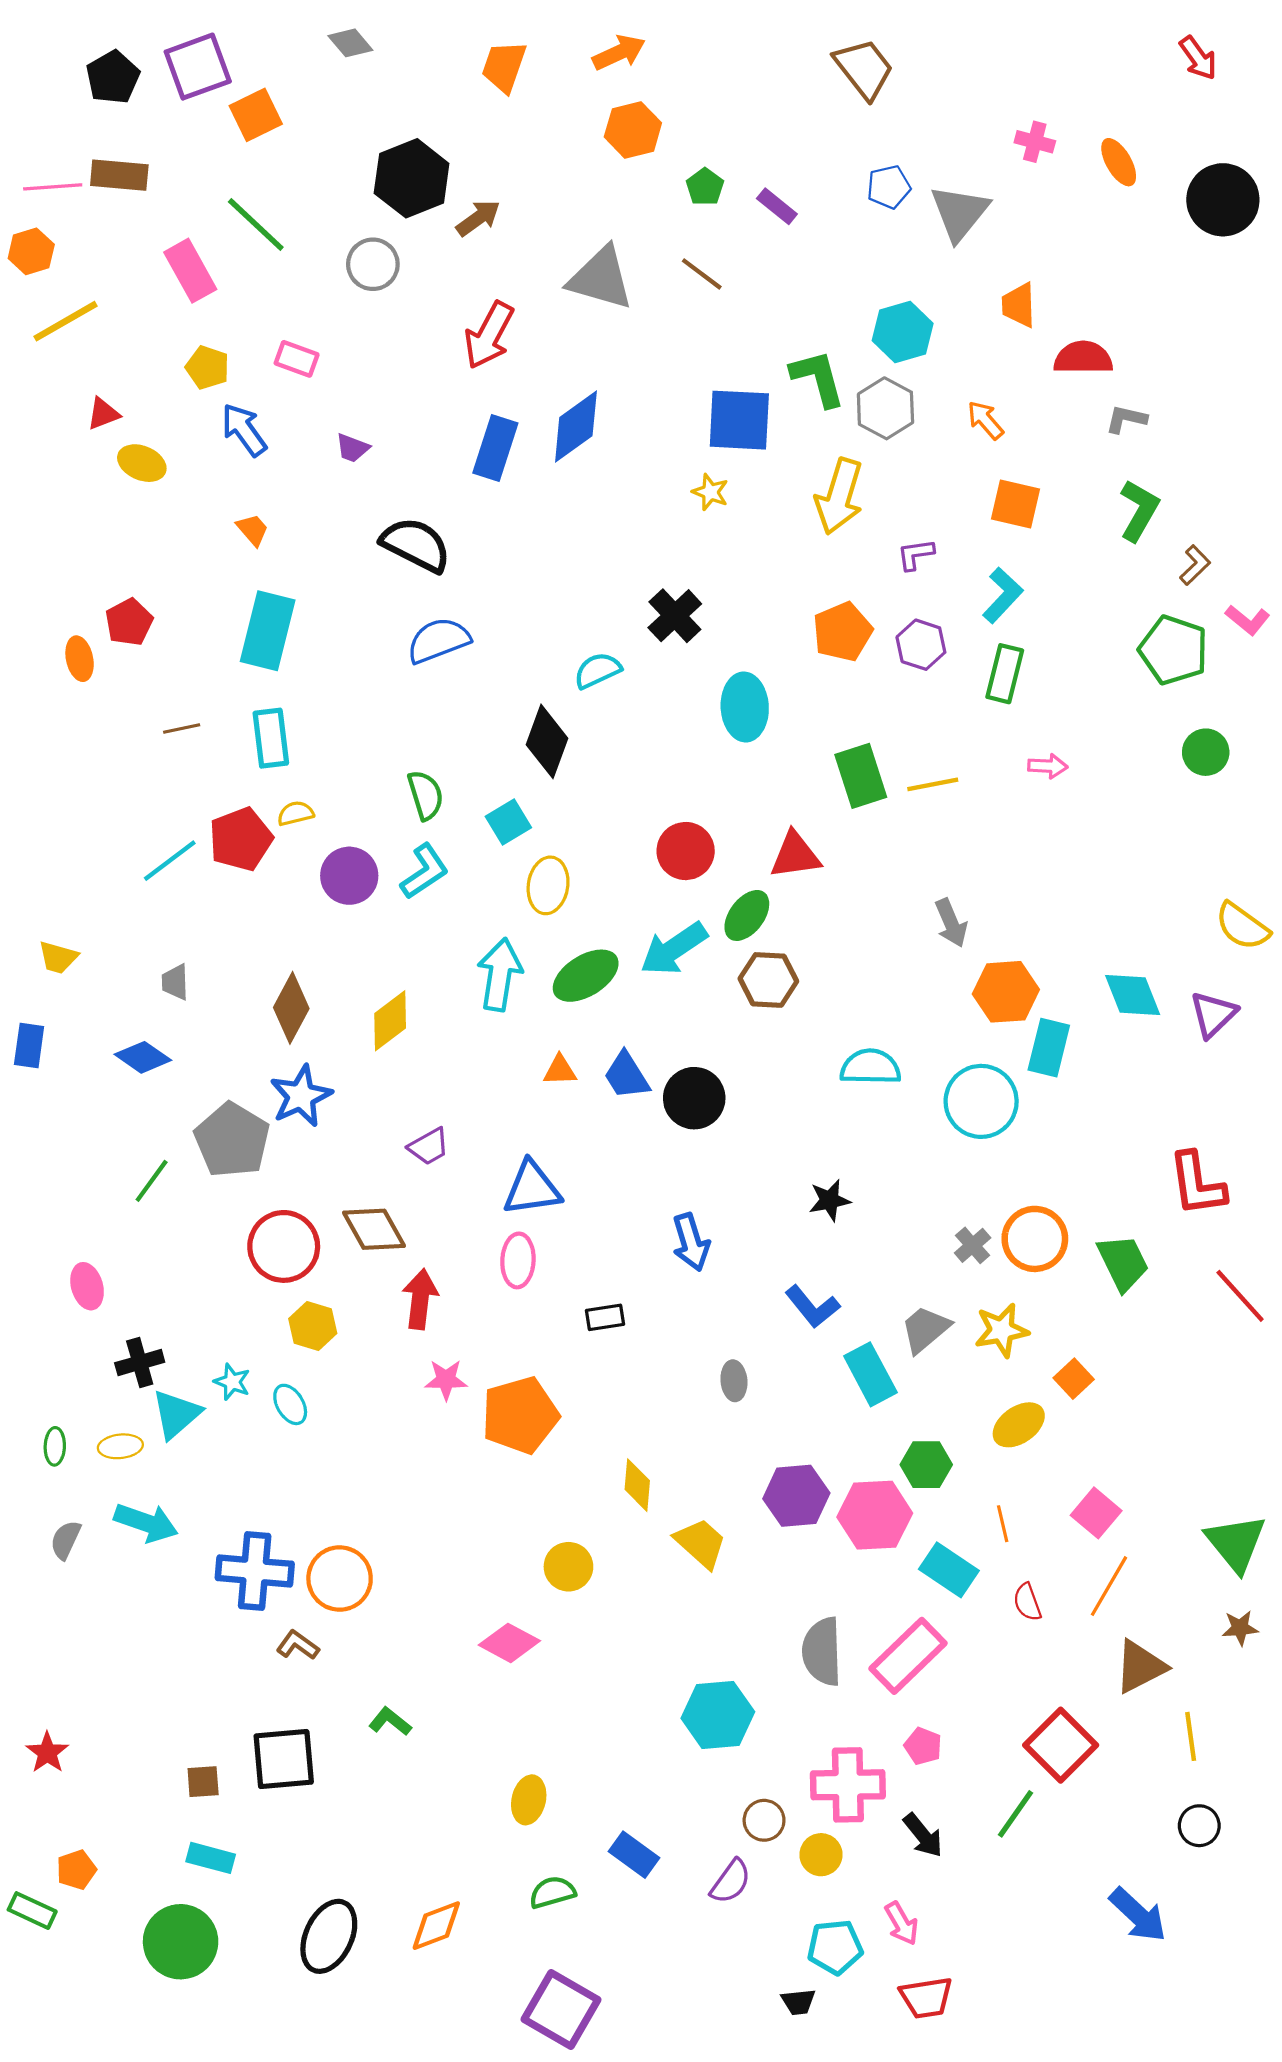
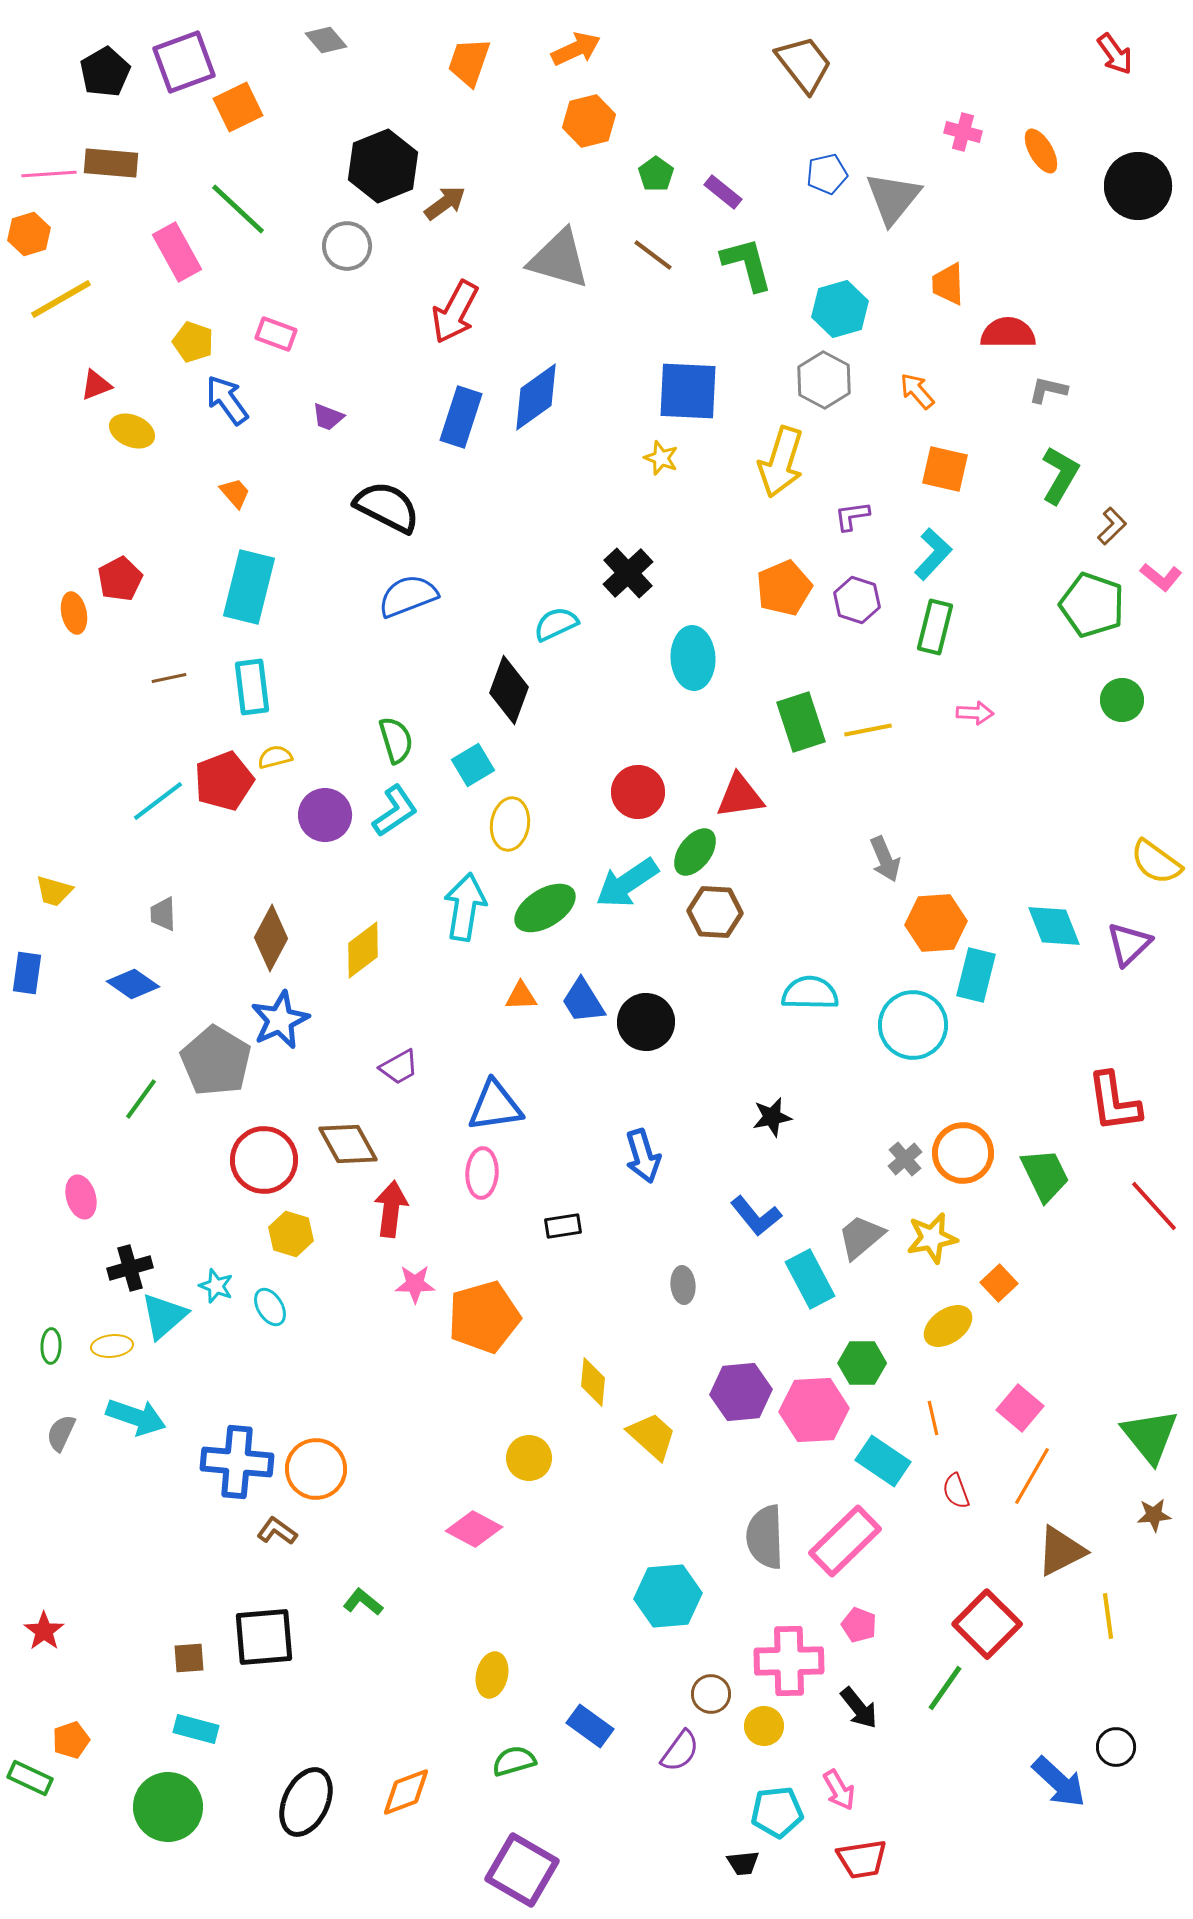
green L-shape: (818, 378) -> (747, 264), moved
black circle: (1199, 1826) -> (1116, 1747), moved

